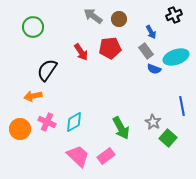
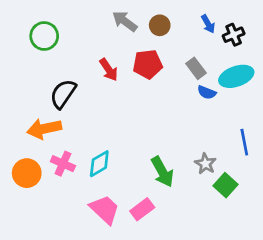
black cross: (174, 15) -> (234, 35), moved
blue arrow: (151, 32) -> (208, 24), moved
orange arrow: (33, 96) -> (44, 129), size x1.4

